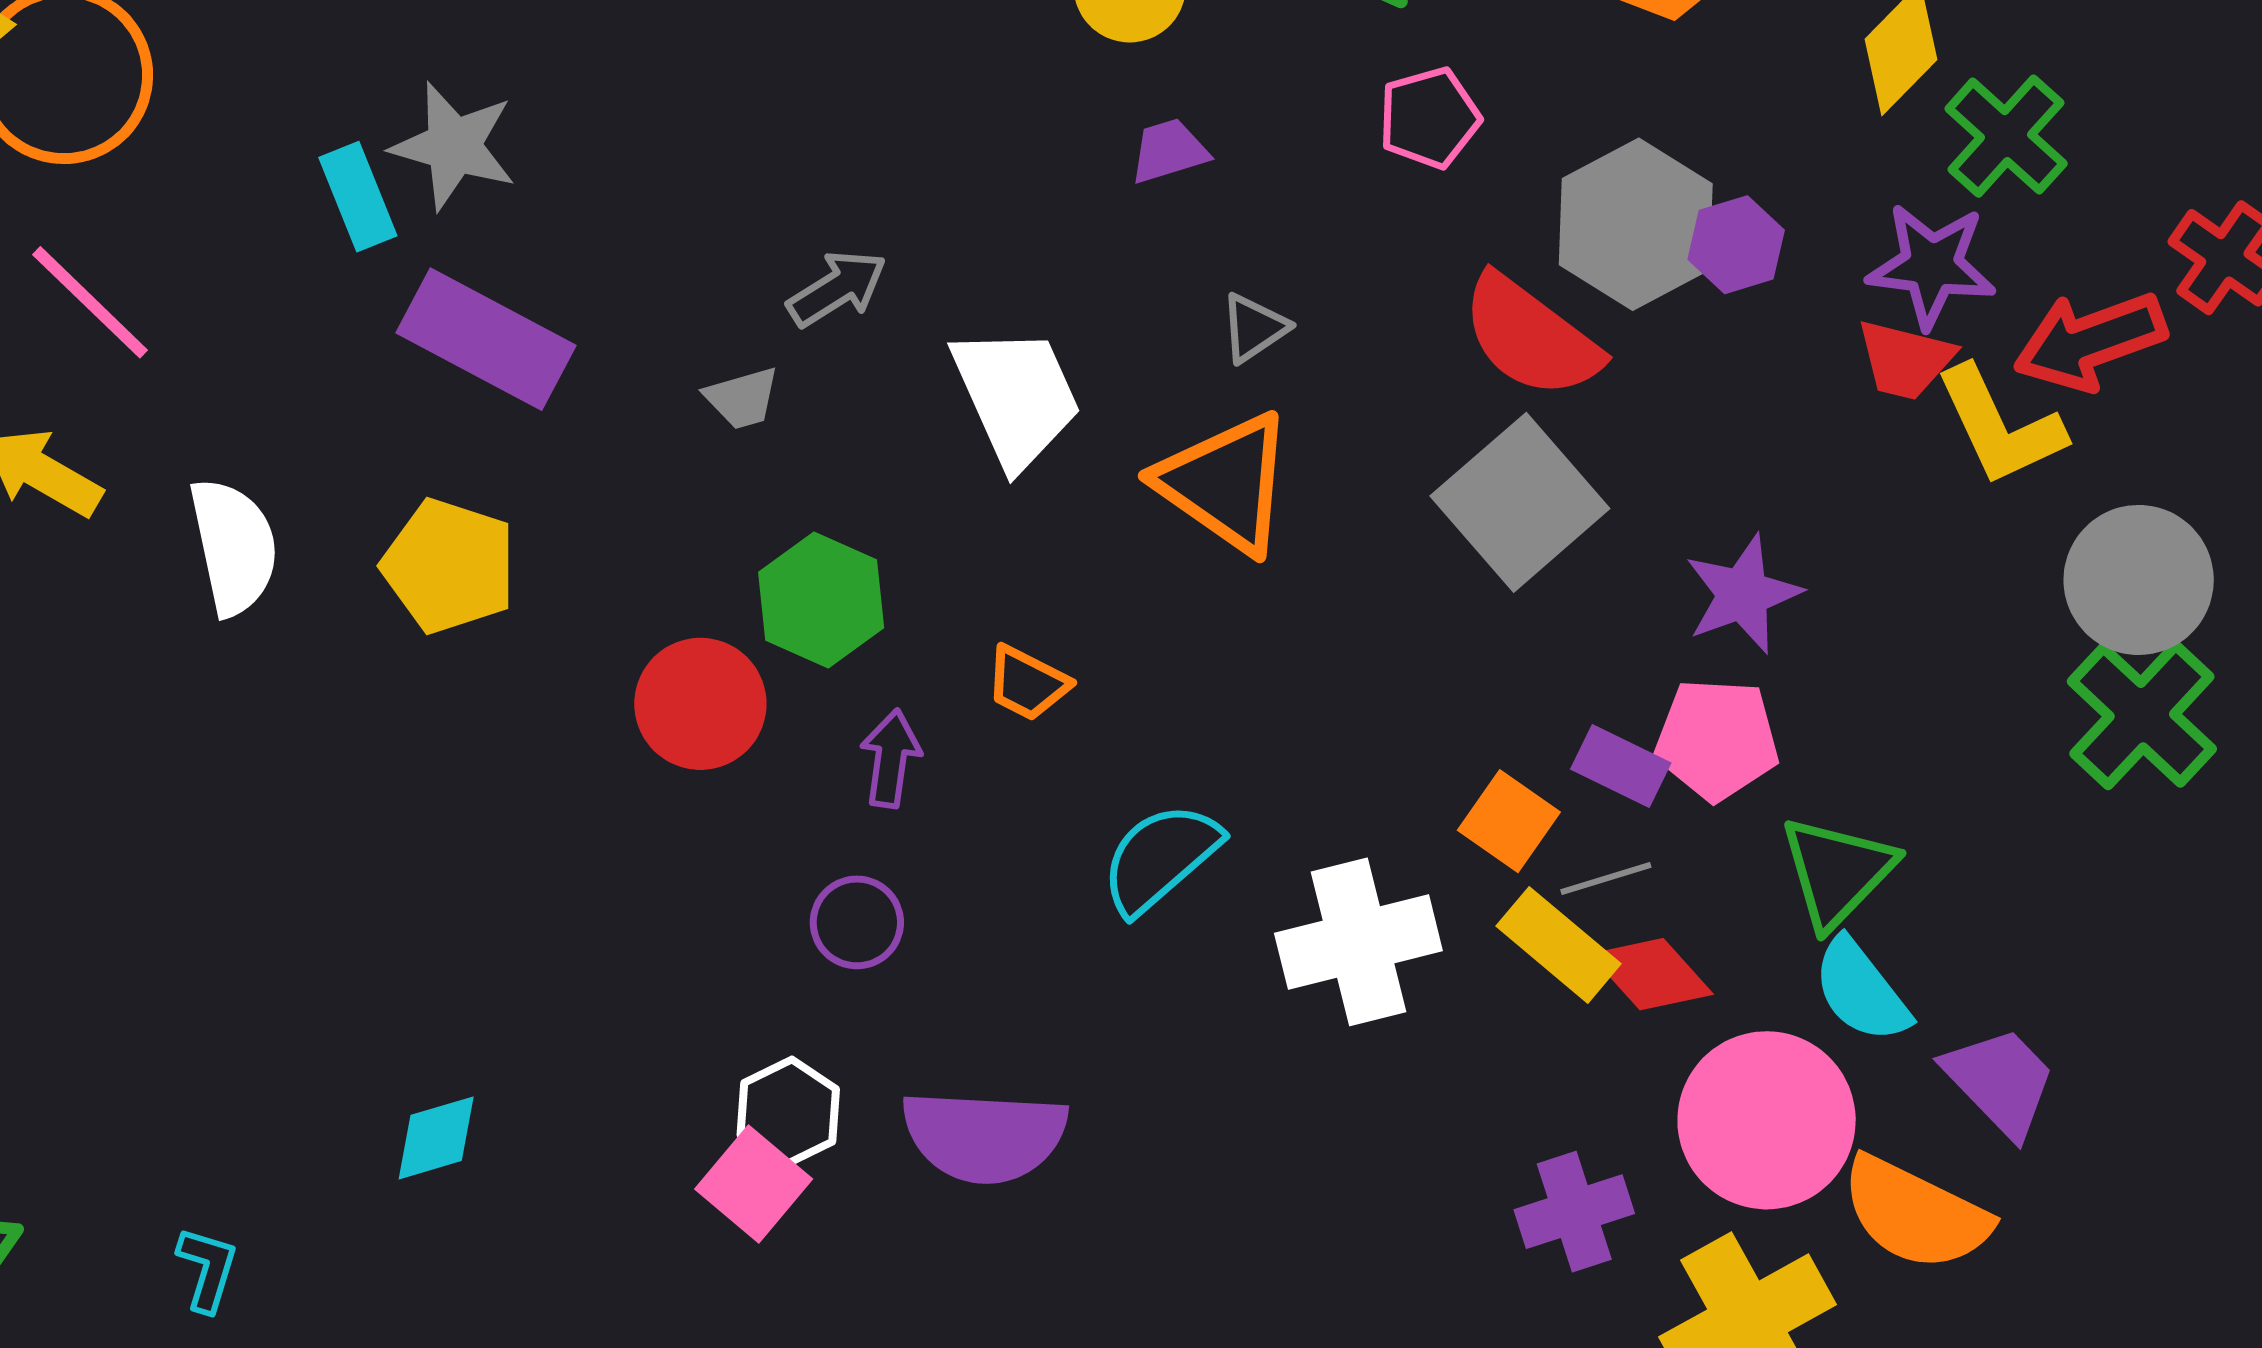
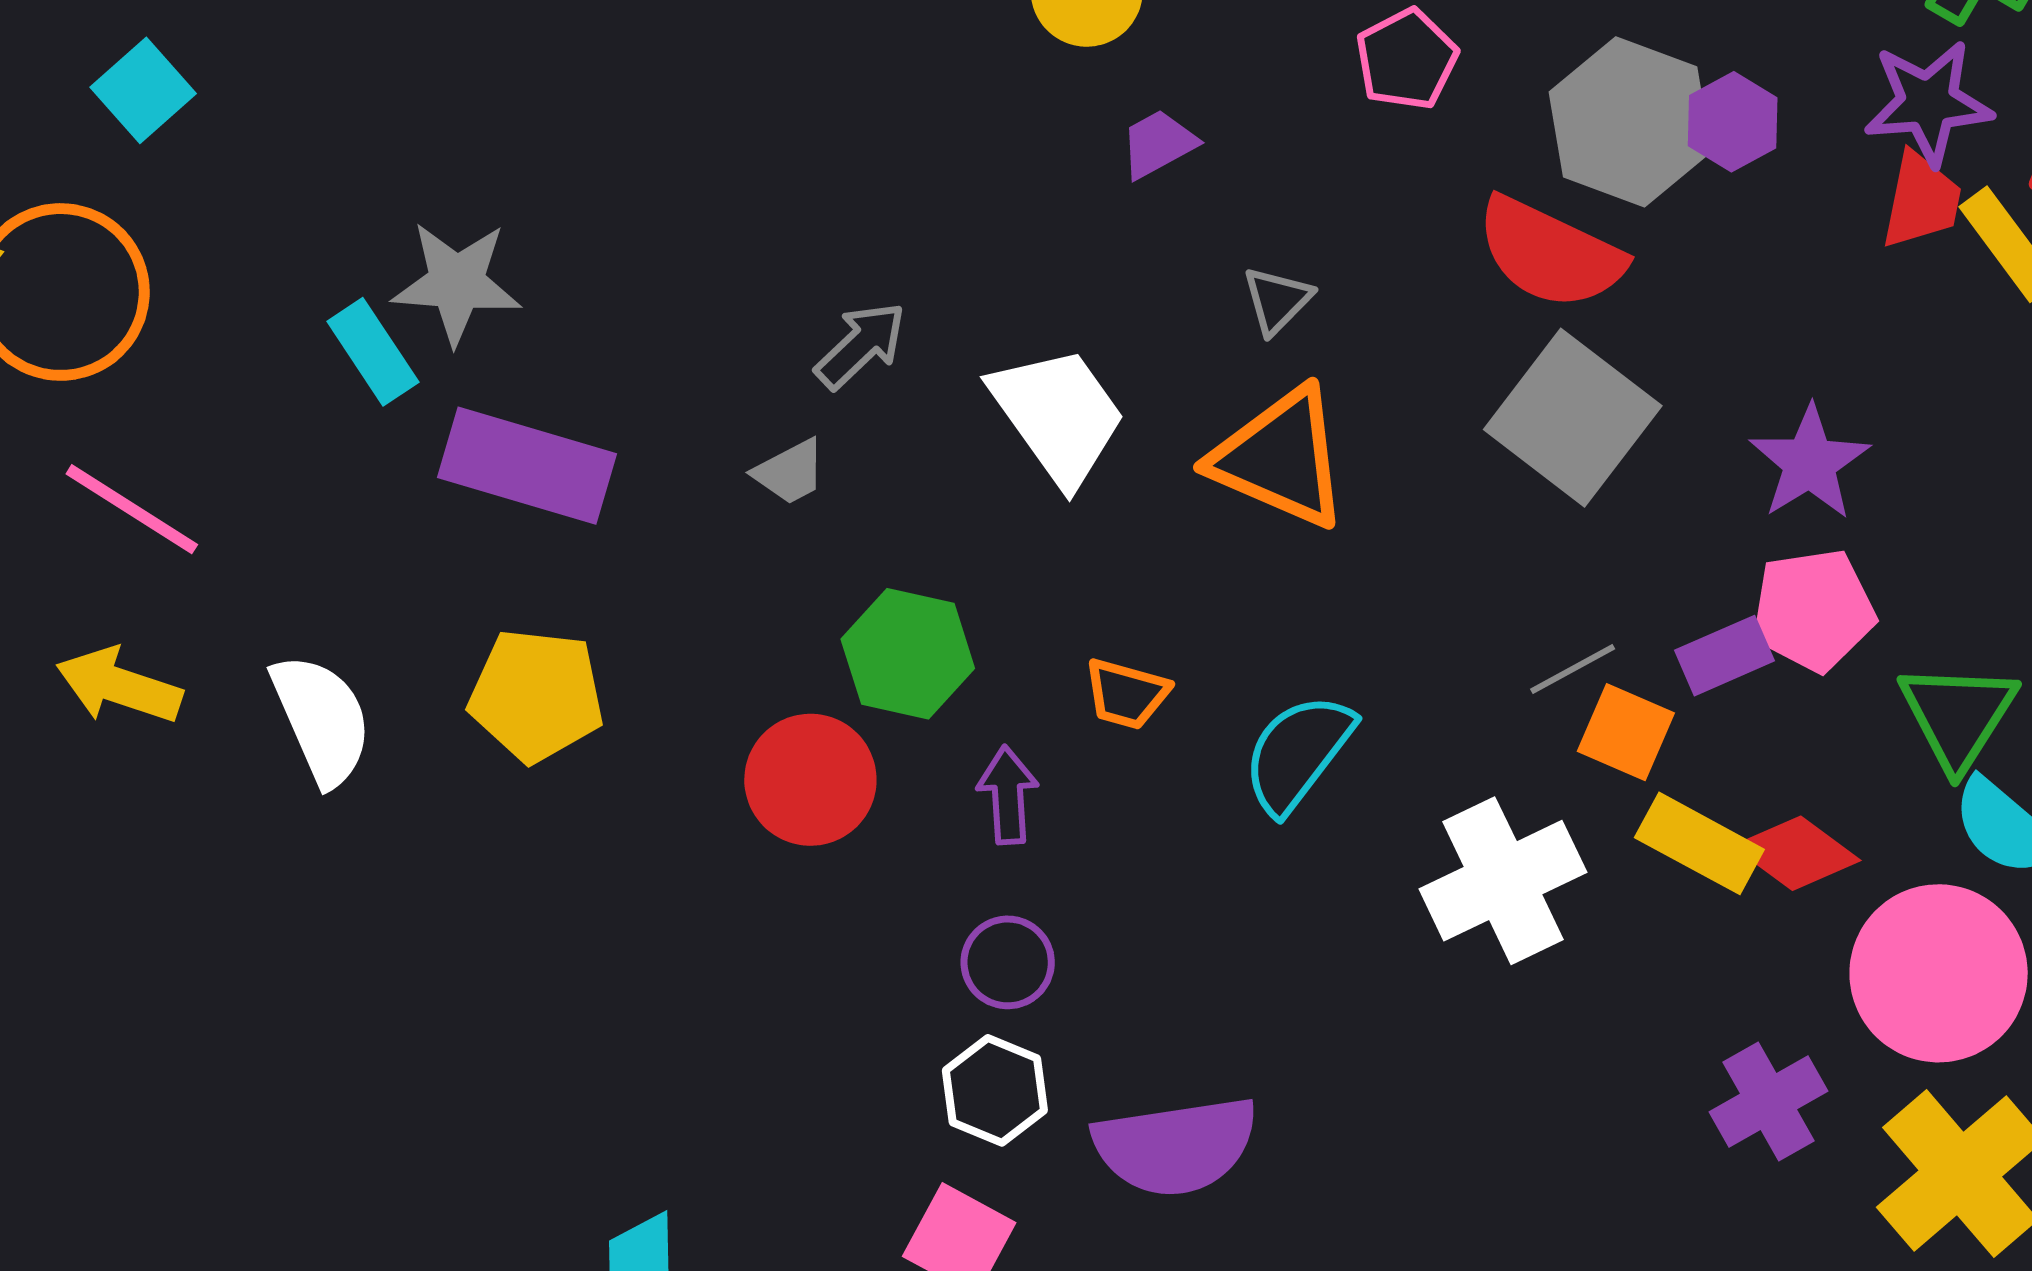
red trapezoid: (1905, 360) -> (1921, 200), turned -81
purple rectangle: (1621, 766) -> (1725, 656), turned -38
cyan semicircle: (1160, 858) -> (1298, 753), moved
gray line: (1606, 879) -> (1573, 669), moved
white hexagon: (788, 1112) -> (995, 1090), moved

